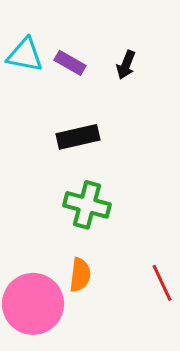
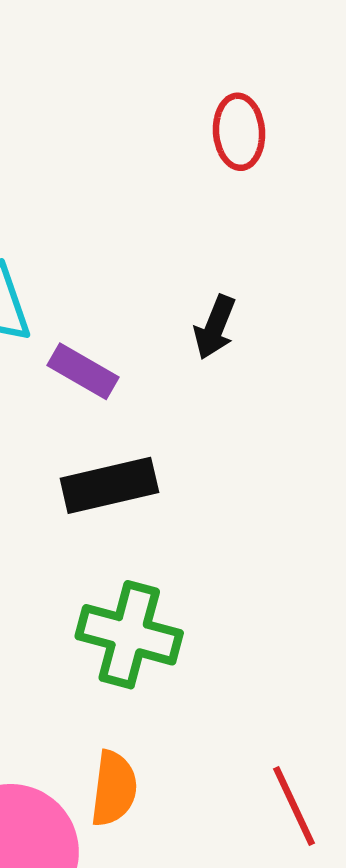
purple rectangle: (70, 63) -> (83, 371), moved

